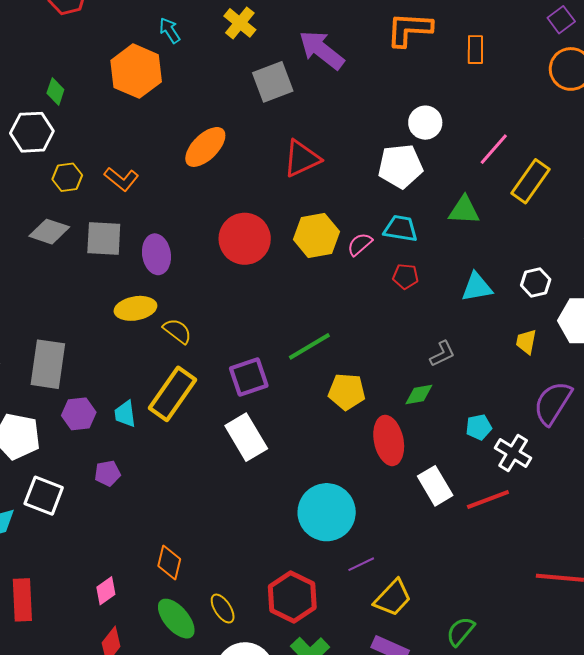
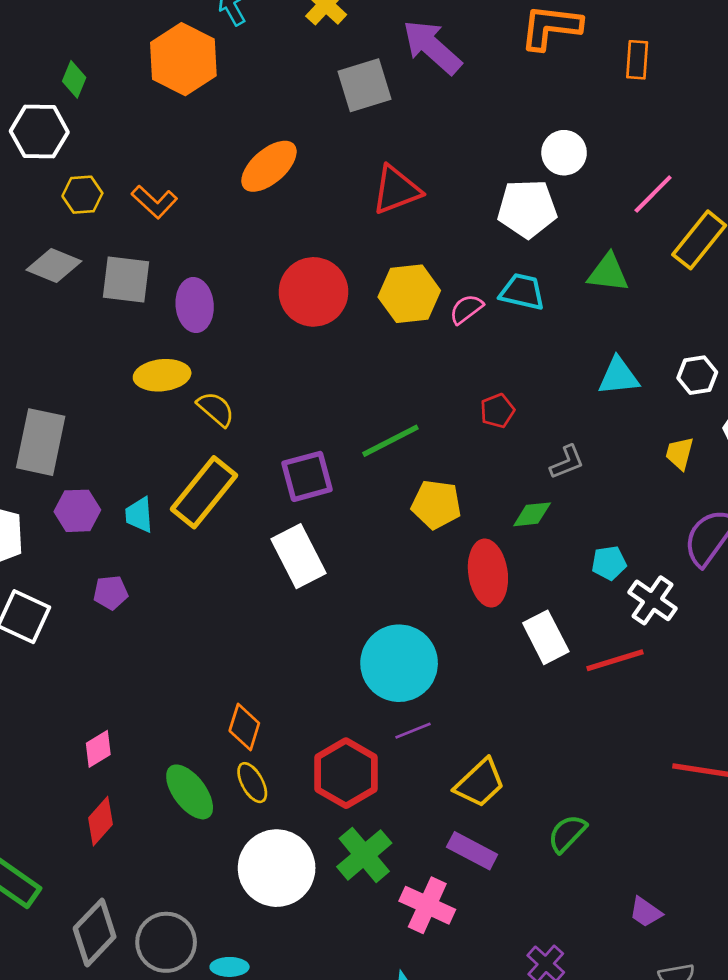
red pentagon: (406, 276) -> (497, 411), moved, turned -30
orange diamond: (169, 562) -> (244, 727), moved
purple line: (361, 564) -> (413, 731), moved

